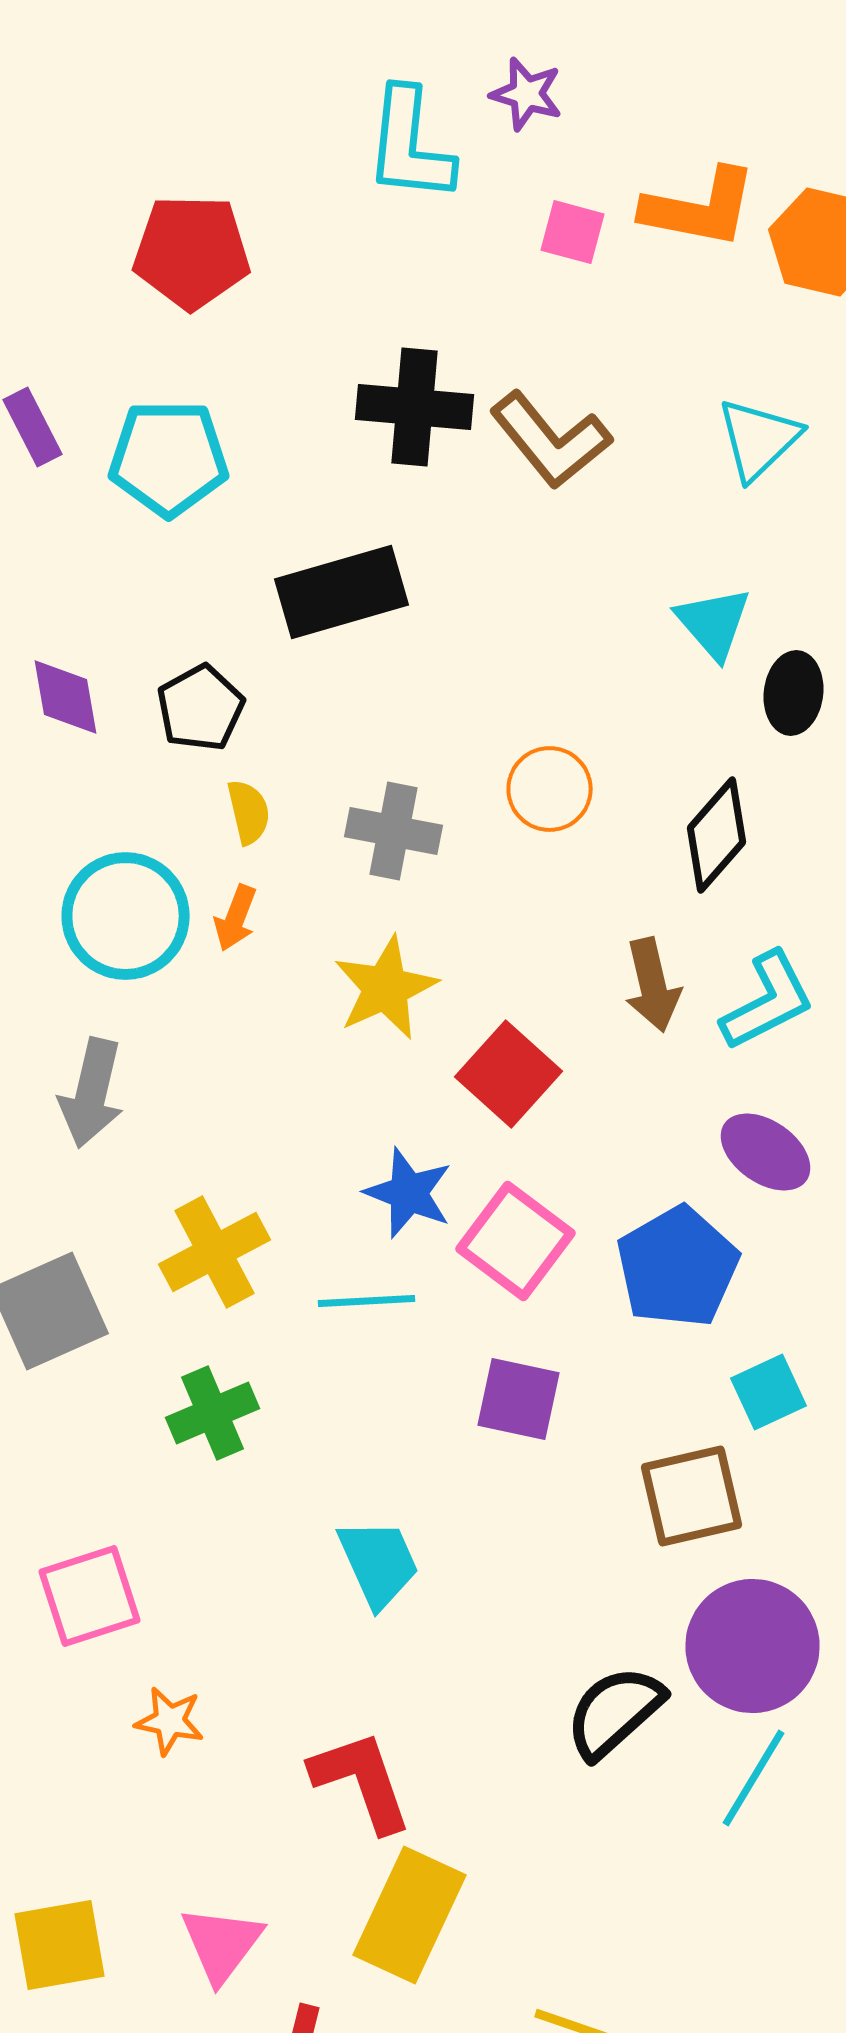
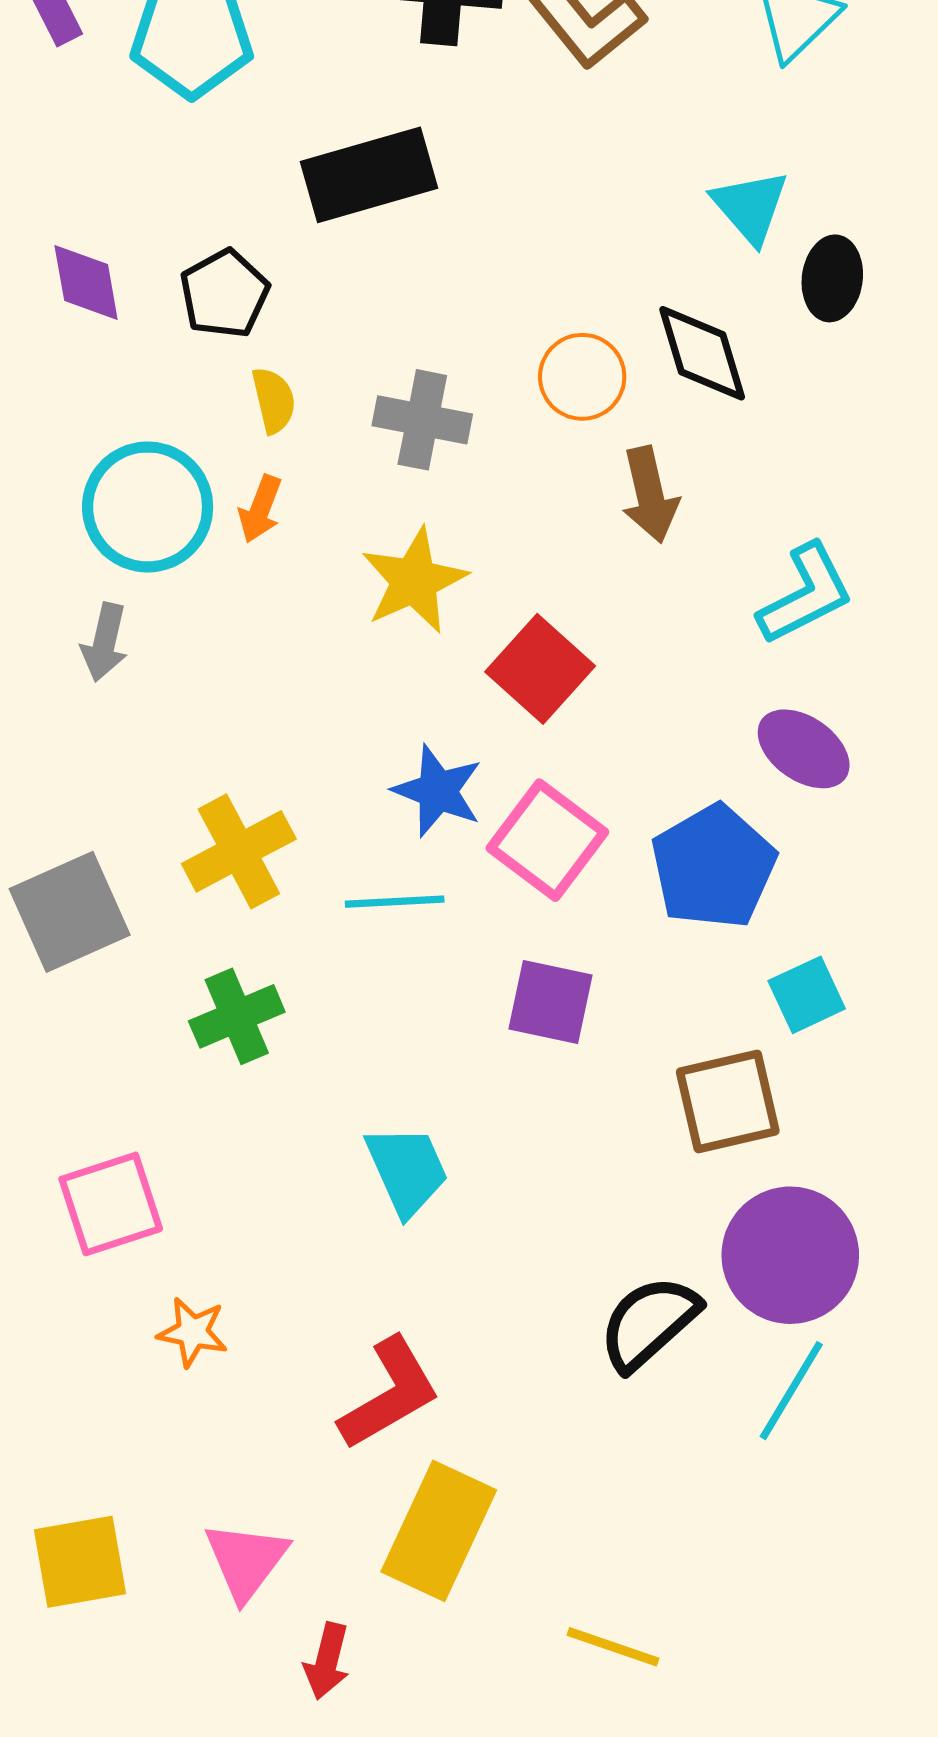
black diamond: (716, 835) -> (702, 353), moved, turned -58
brown arrow: (652, 985) -> (650, 495), moved
gray arrow: (92, 1093) -> (105, 642), moved, size x0.7
red L-shape: (362, 1781) -> (390, 1394), turned 79

